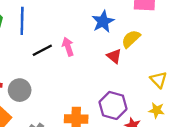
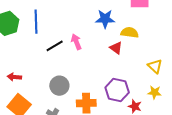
blue star: (103, 22) -> (105, 19), turned 30
yellow semicircle: (131, 39) -> (130, 33), turned 54
gray circle: (20, 90) -> (59, 86), moved

